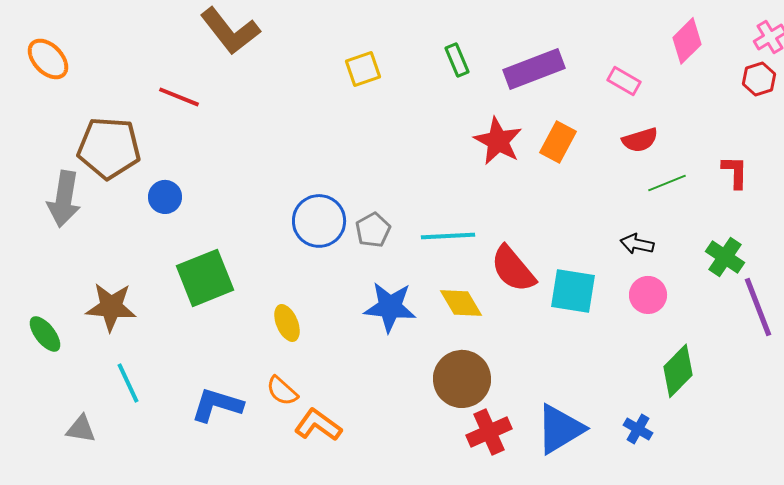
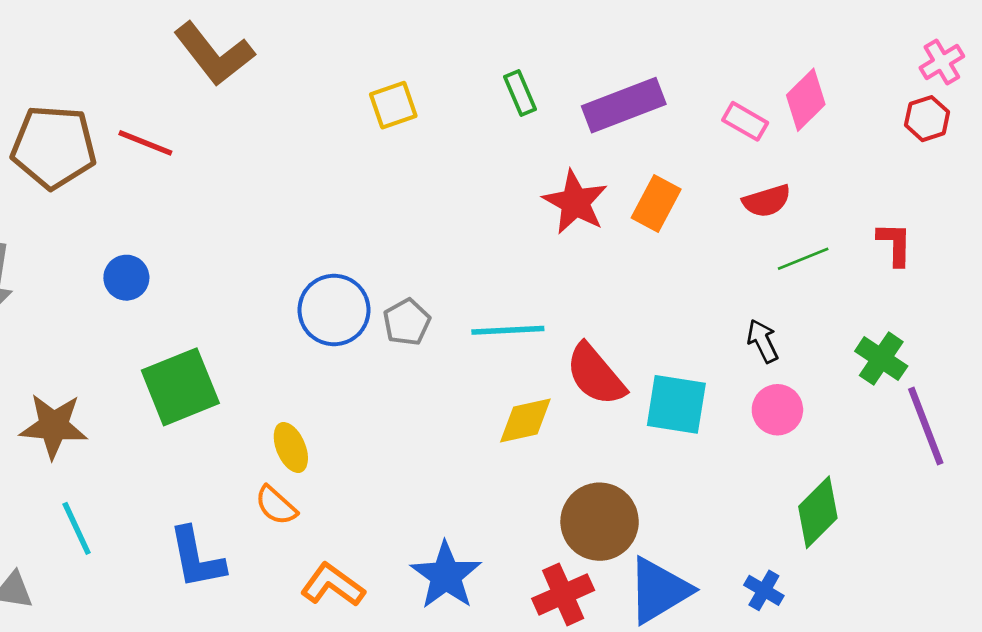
pink diamond: (687, 41) -> (806, 100), moved
brown pentagon: (109, 148) -> (54, 147), moved
black arrow: (637, 244) -> (763, 341), turned 52
yellow diamond: (461, 303) -> (525, 421), turned -72
blue star: (390, 307) -> (446, 576), moved, turned 30
brown circle: (462, 379) -> (600, 522), moved
orange semicircle: (282, 391) -> (276, 505), moved
blue L-shape: (217, 405) -> (196, 558), turned -118

